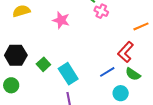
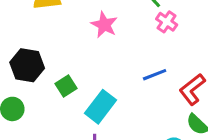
blue line: (107, 72) -> (155, 75), moved
cyan rectangle: (68, 74) -> (101, 107), turned 60

